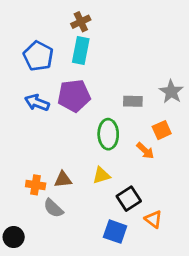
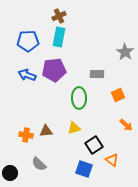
blue pentagon: (38, 56) -> (28, 41), turned -30
gray star: (171, 92) -> (125, 52), moved
orange arrow: (145, 151) -> (126, 125), moved
gray semicircle: (53, 208) -> (39, 164), moved

